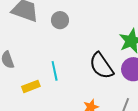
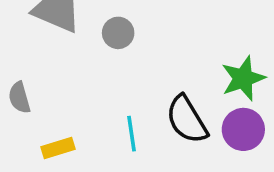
cyan line: (55, 71) -> (132, 134), moved

